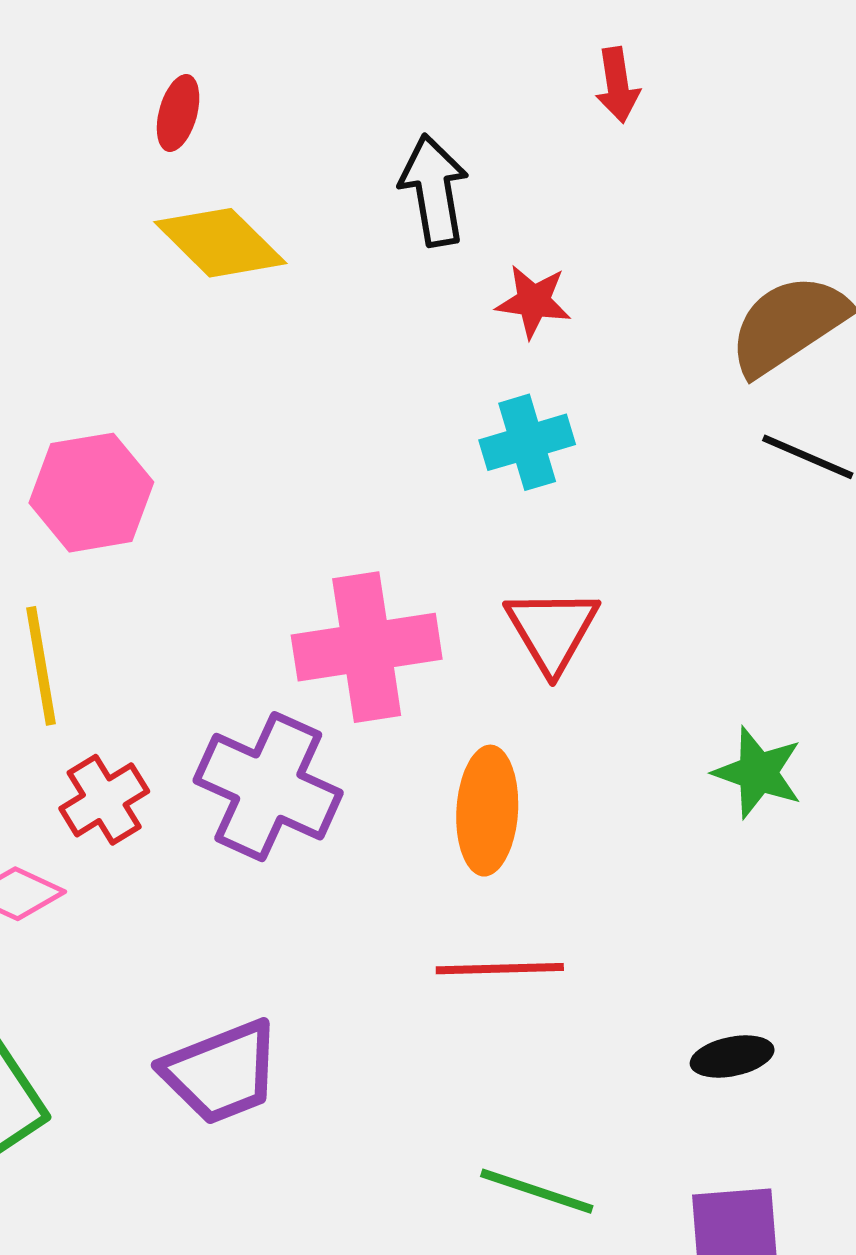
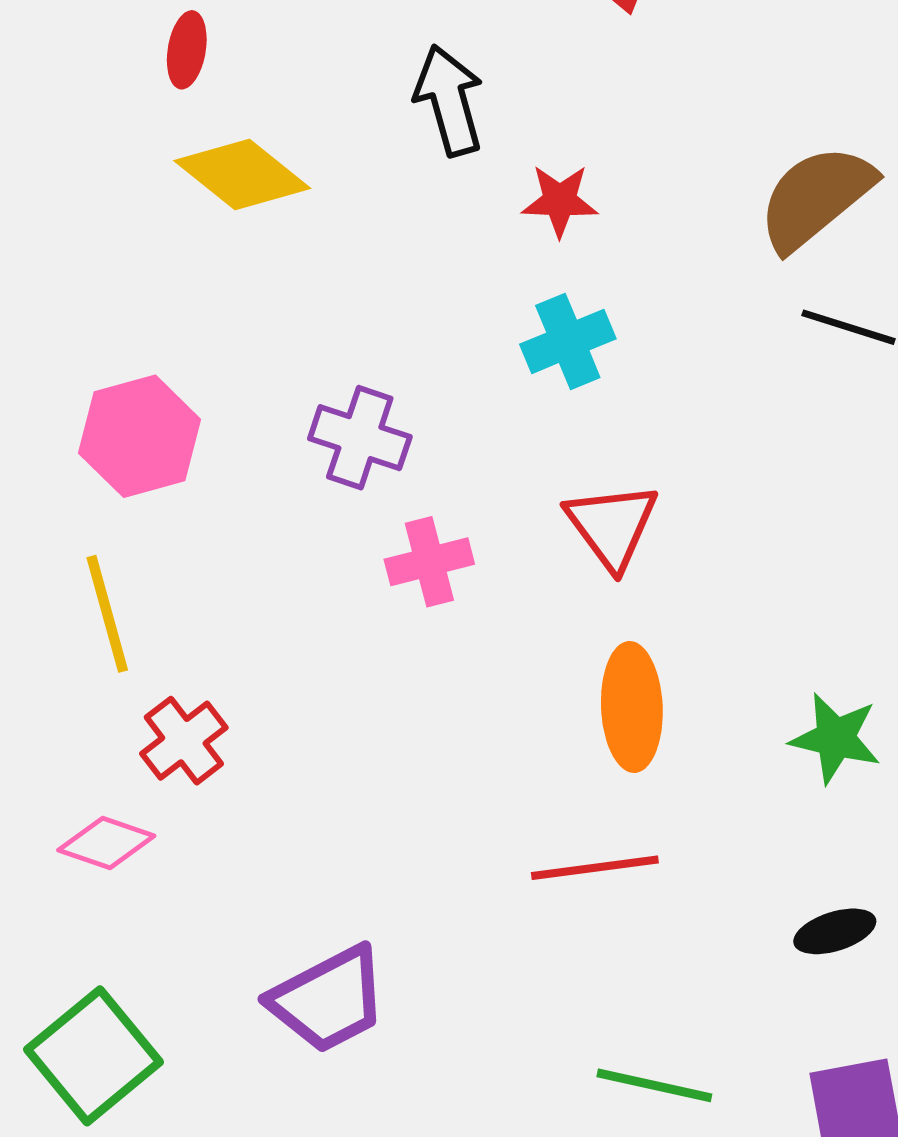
pink cross: (367, 647) -> (429, 562), size x0.6
green star: (758, 773) -> (835, 738), moved
purple cross: (268, 787) -> (360, 438), moved, size x0.7
orange ellipse: (487, 811) -> (632, 707), moved

